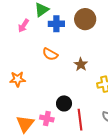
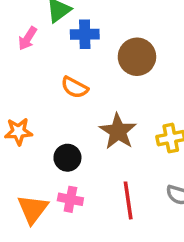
brown circle: (85, 19) -> (137, 57), moved
brown star: (81, 64) -> (118, 131), moved, size x1.5
black circle: (64, 103) -> (67, 158), moved

